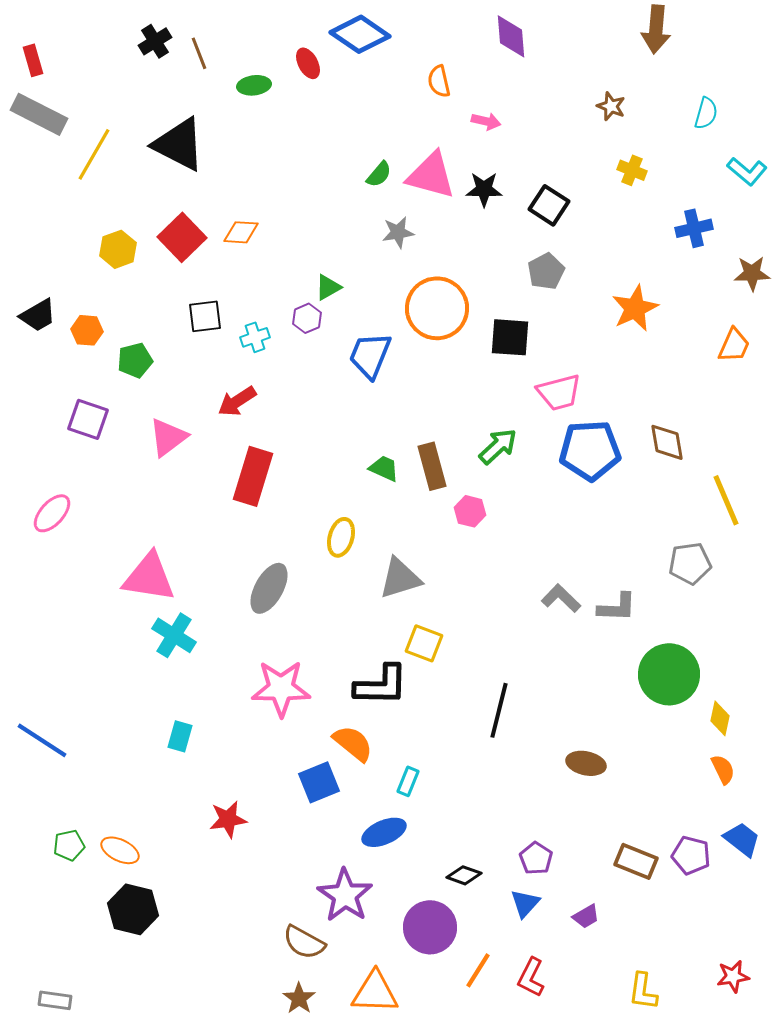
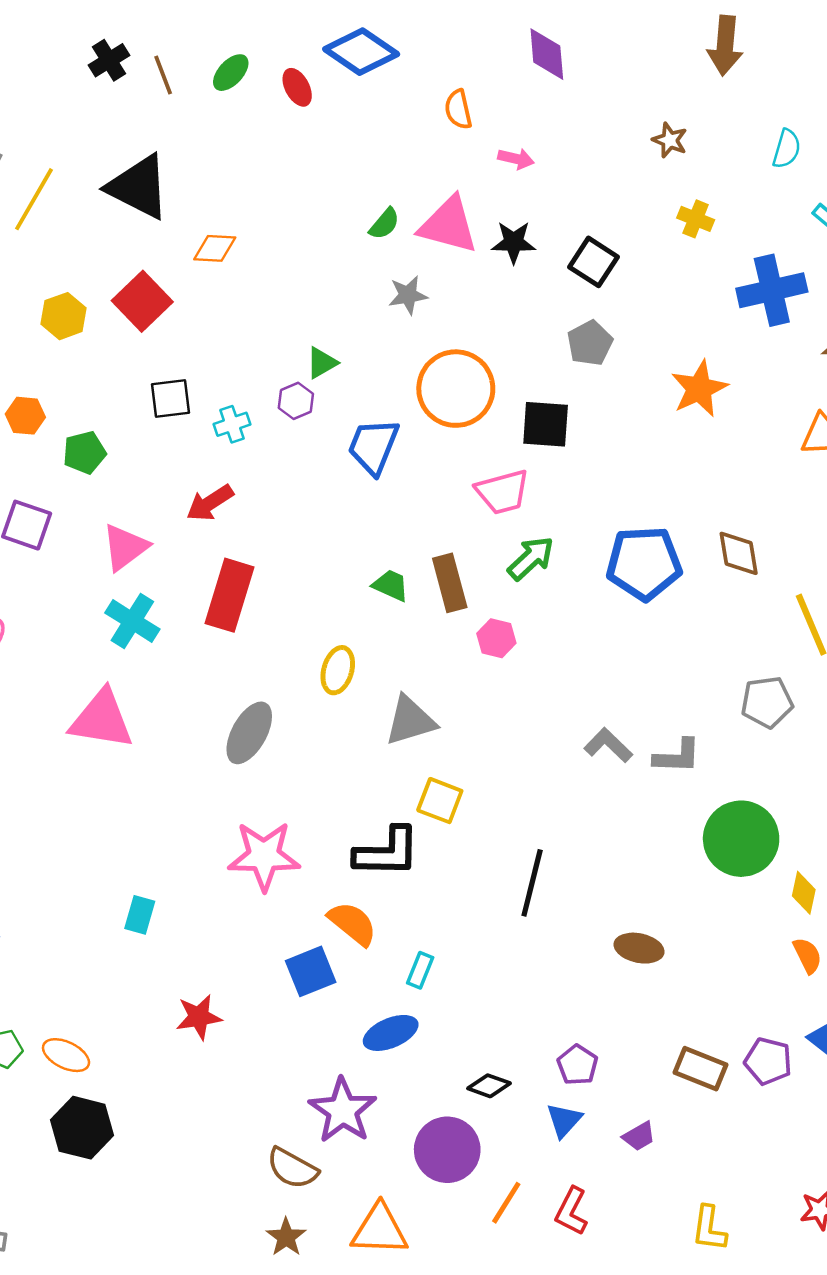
green ellipse: (254, 85) -> (231, 73), moved, turned -40
blue cross: (694, 228) -> (772, 290), size x1.5
orange diamond: (241, 232) -> (215, 248), moved
pink trapezoid: (559, 392) -> (503, 492), moved
cyan cross: (174, 635) -> (132, 621), moved

